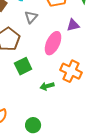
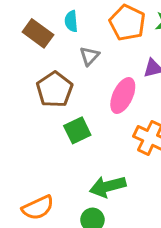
green arrow: (47, 86) -> (108, 186), moved, size x1.6

